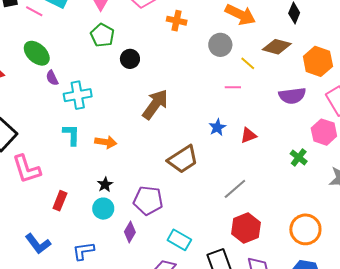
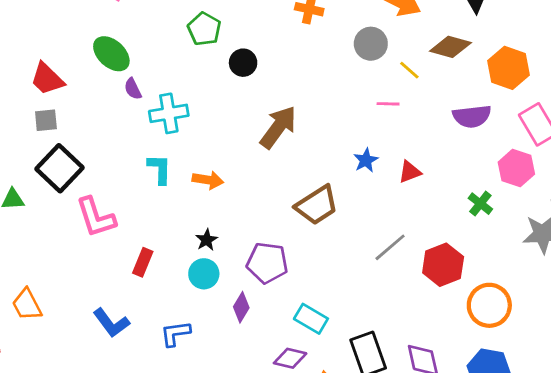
red hexagon: (246, 228) -> (443, 265), moved

